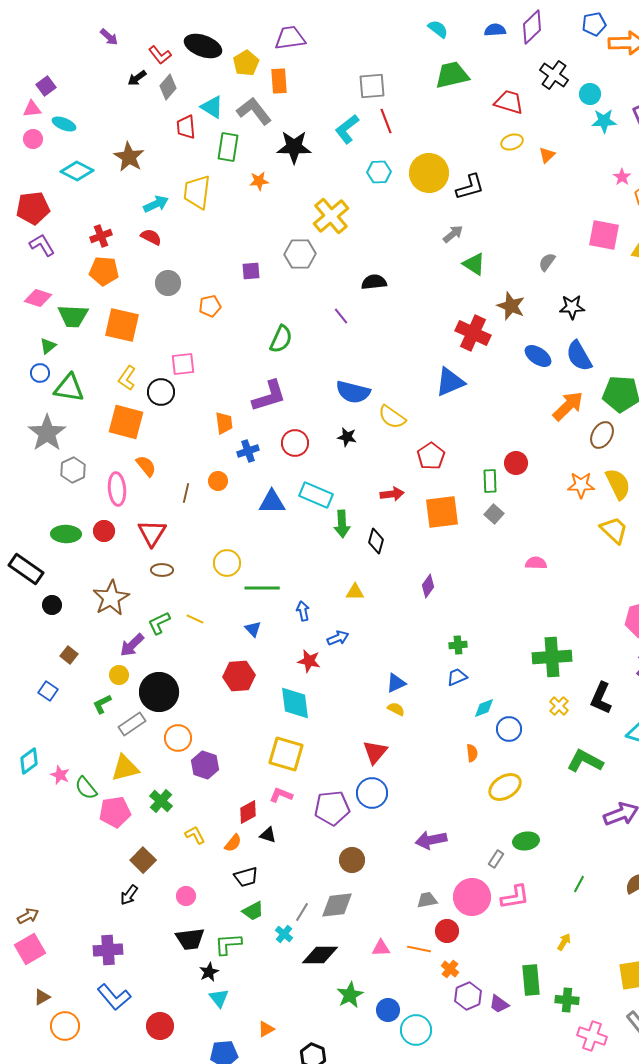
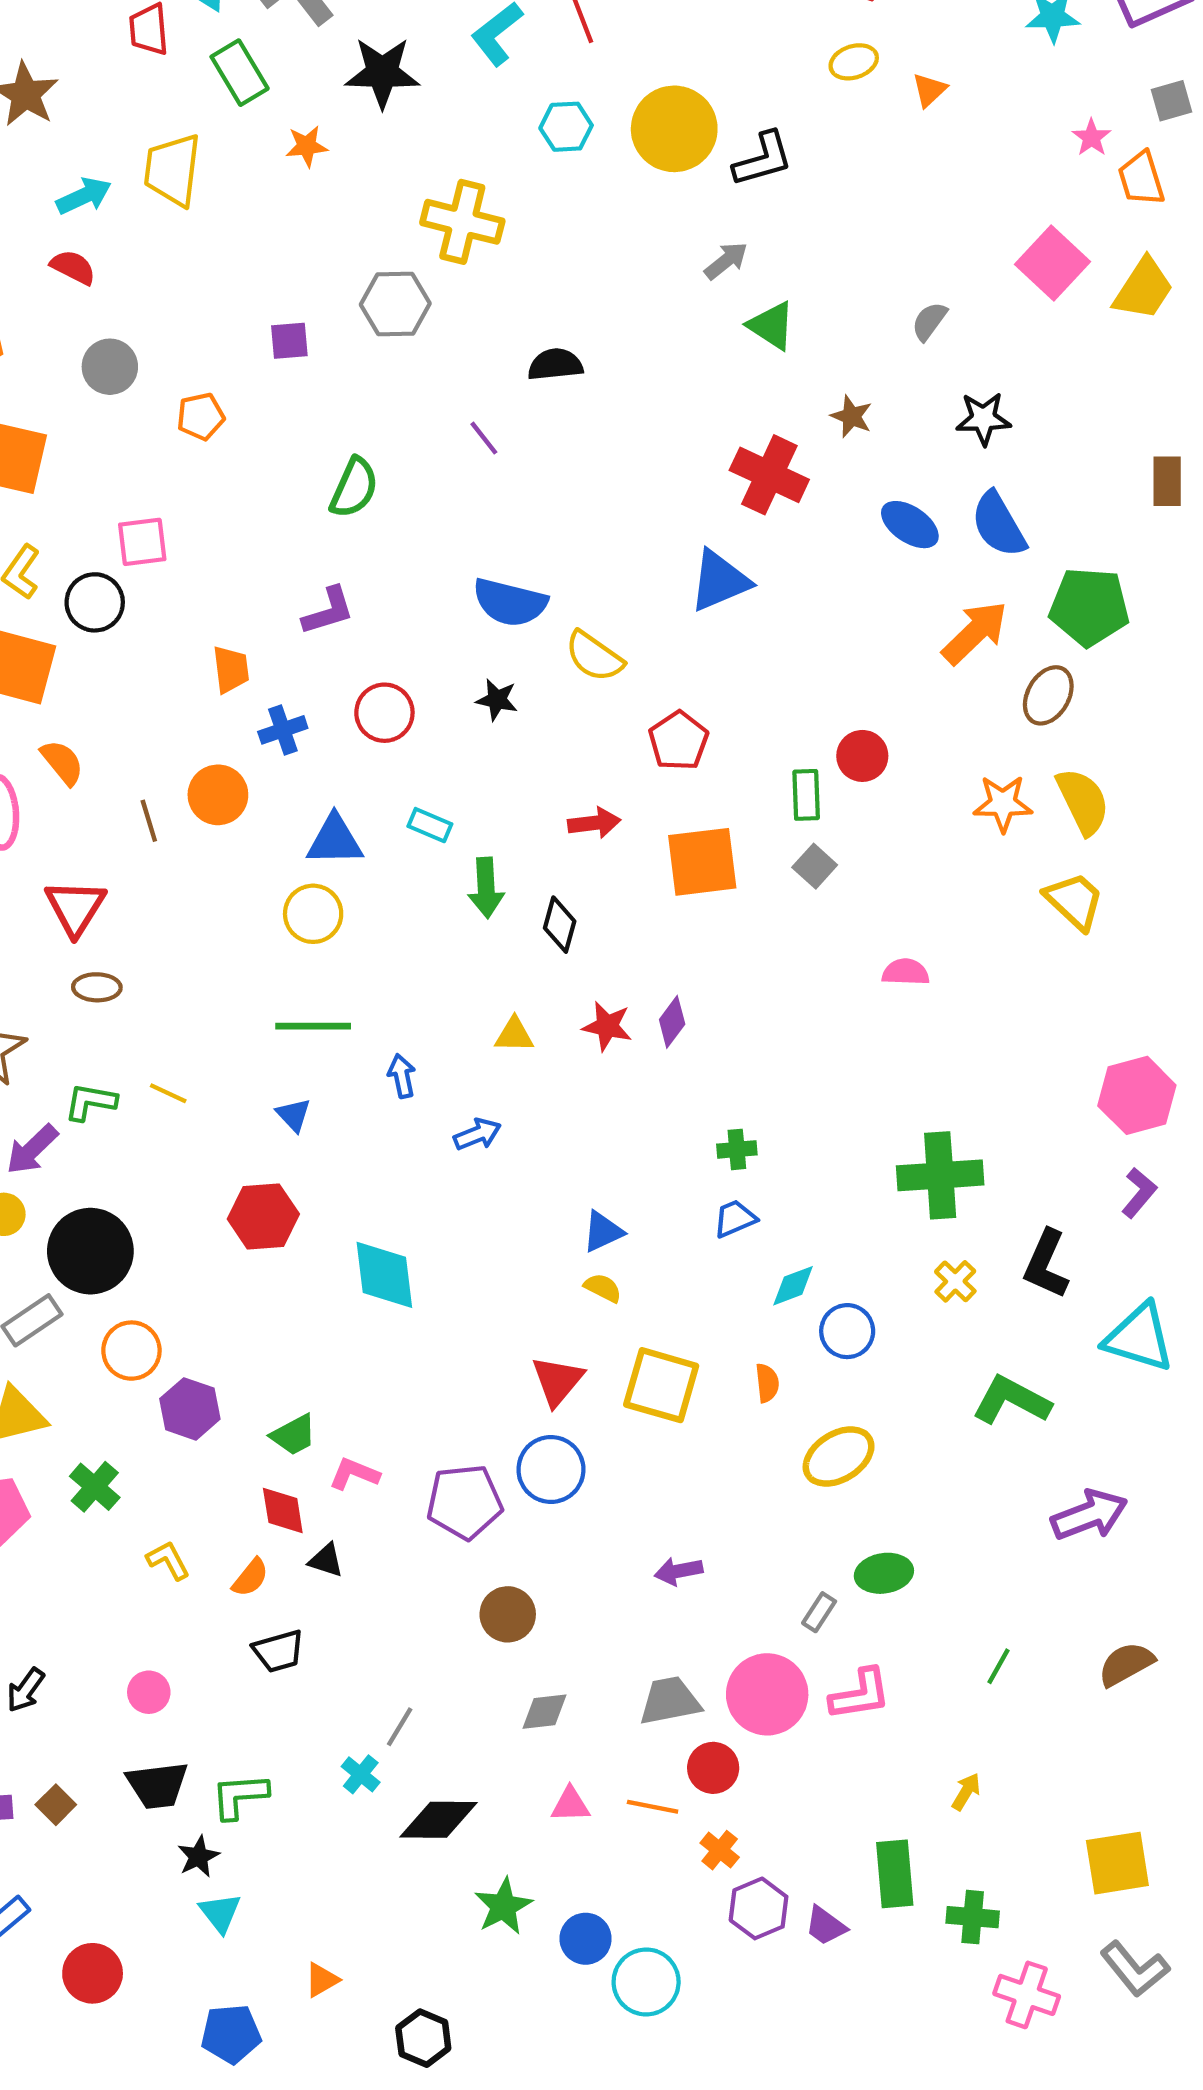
green rectangle: (228, 147) -> (240, 73), turned -40
yellow cross: (331, 216) -> (462, 222), turned -36
pink square: (604, 235) -> (1053, 263), turned 32
brown star: (511, 306) -> (852, 416), size x0.7
purple L-shape: (269, 396) -> (328, 611), size x0.7
orange circle: (218, 481) -> (218, 795), size x1.4
brown line: (186, 493) -> (149, 821), turned -30
cyan rectangle: (316, 495) -> (430, 825), size x0.6
yellow circle: (227, 563) -> (313, 914), moved
green L-shape: (159, 623) -> (90, 1102), turned 35
red star: (309, 661) -> (607, 1026), moved
yellow square: (286, 754) -> (661, 1385), moved
red diamond: (248, 812) -> (283, 1511), turned -70
purple arrow: (431, 840) -> (679, 1571), size x0.7
brown square: (143, 860) -> (56, 1805), moved, size x0.7
gray trapezoid: (427, 900) -> (670, 1701), size x1.4
gray diamond: (337, 905) -> (544, 1712), moved, size x0.7
green trapezoid: (253, 911) -> (294, 1435), moved

